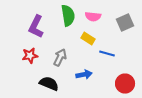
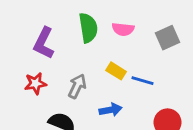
yellow rectangle: (88, 38) -> (116, 71), moved

